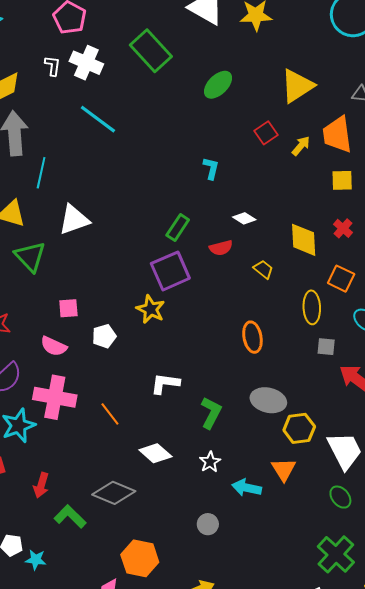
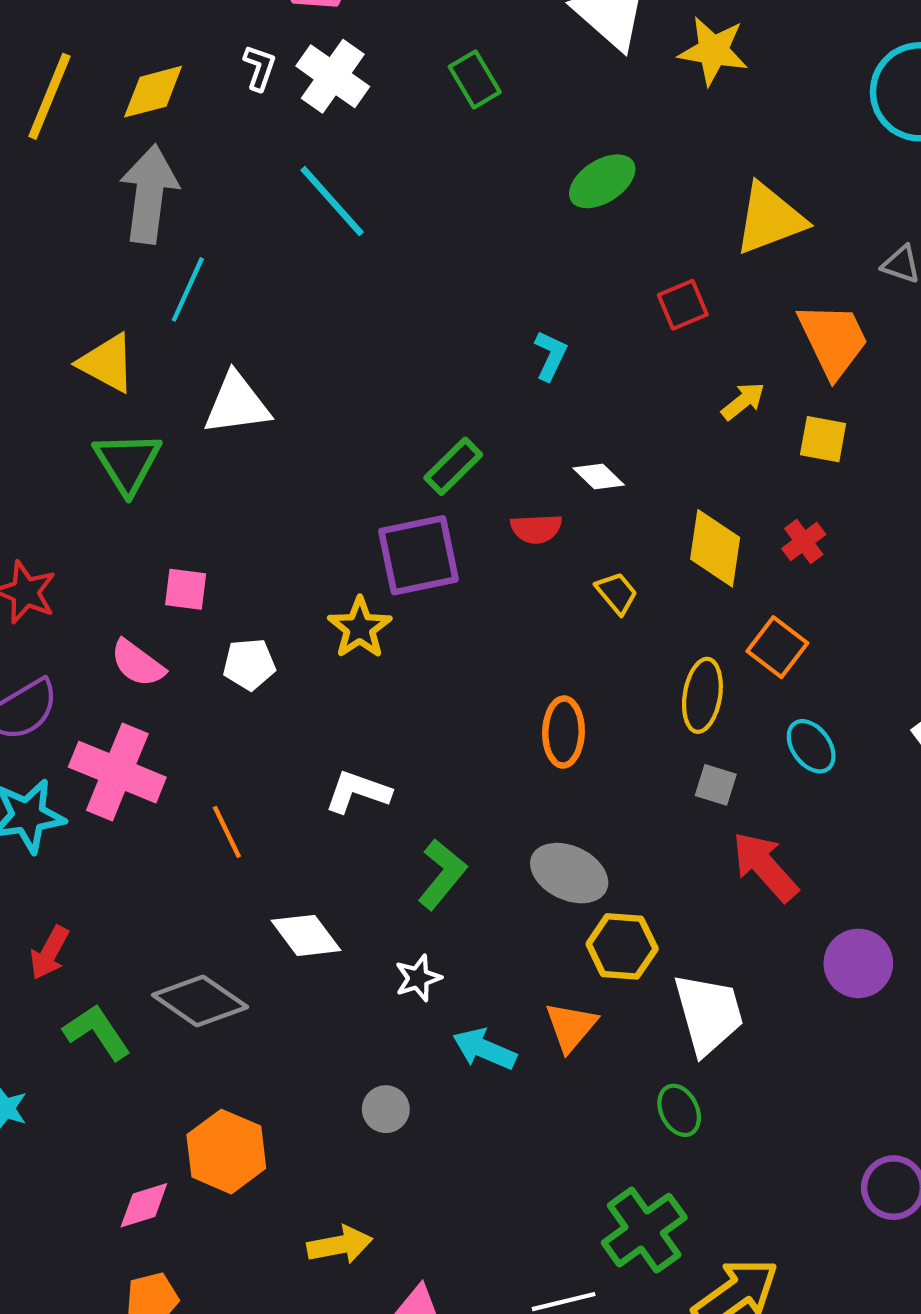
green rectangle: (151, 51) -> (475, 79), size x0.6
orange trapezoid: (337, 135) -> (833, 340), turned 150
yellow arrow: (301, 146) -> (743, 401), moved

